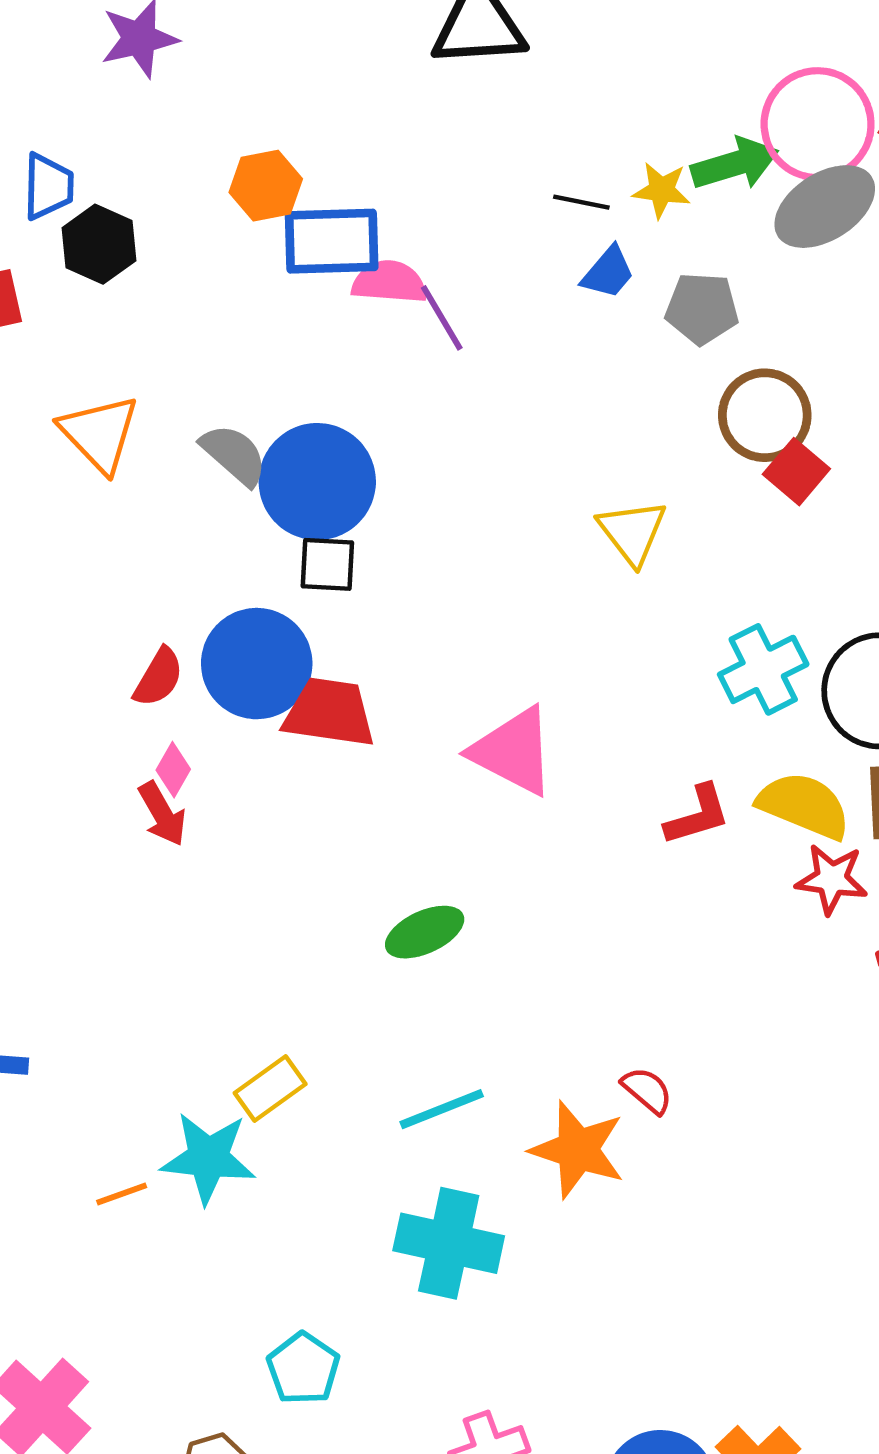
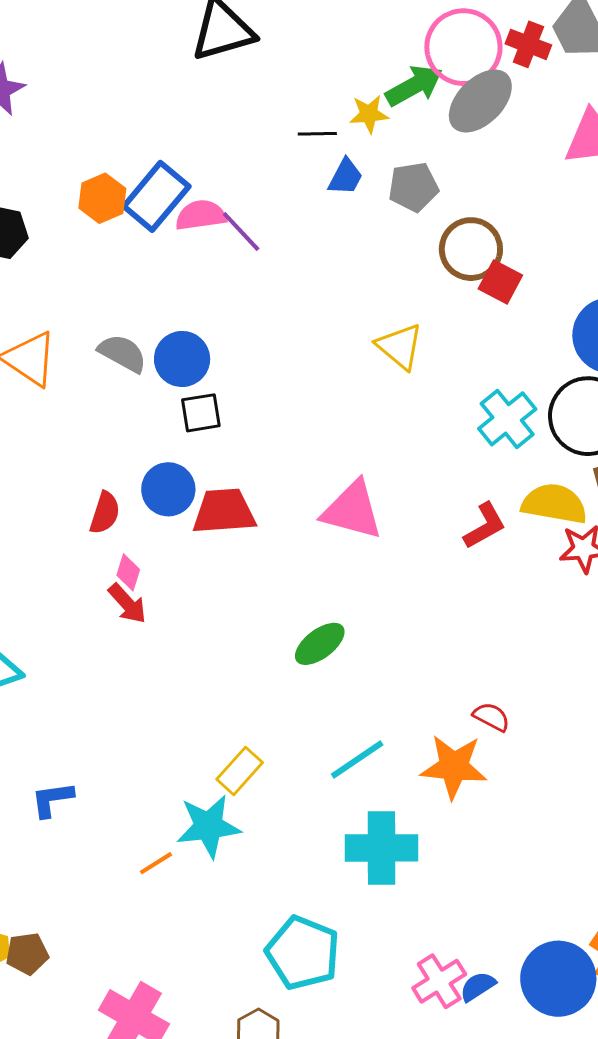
orange hexagon: (266, 186) -> (102, 198), moved
blue rectangle: (332, 241) -> (156, 196), turned -36
blue circle: (317, 482) -> (182, 359), size x0.7
blue circle: (257, 664) -> (168, 489), size x0.7
cyan pentagon: (303, 1368) -> (303, 953), size x1.5

